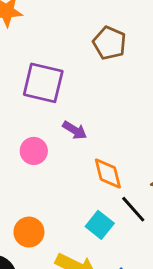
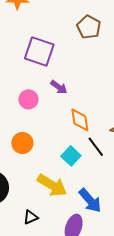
orange circle: (29, 232) -> (22, 143), moved

